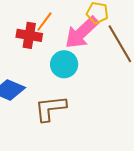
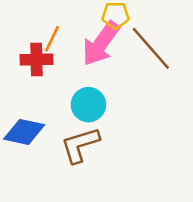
cyan circle: (64, 64) -> (88, 105), moved

